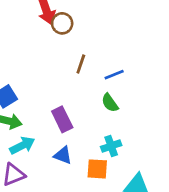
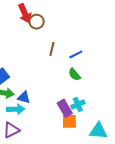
purple rectangle: (62, 119) -> (65, 108), moved
cyan arrow: (22, 145) -> (16, 109), turned 30
blue triangle: (63, 155) -> (24, 97), moved

